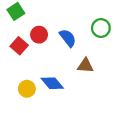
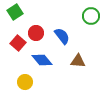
green circle: (101, 28) -> (91, 16), moved
blue diamond: (52, 83) -> (42, 60), moved

